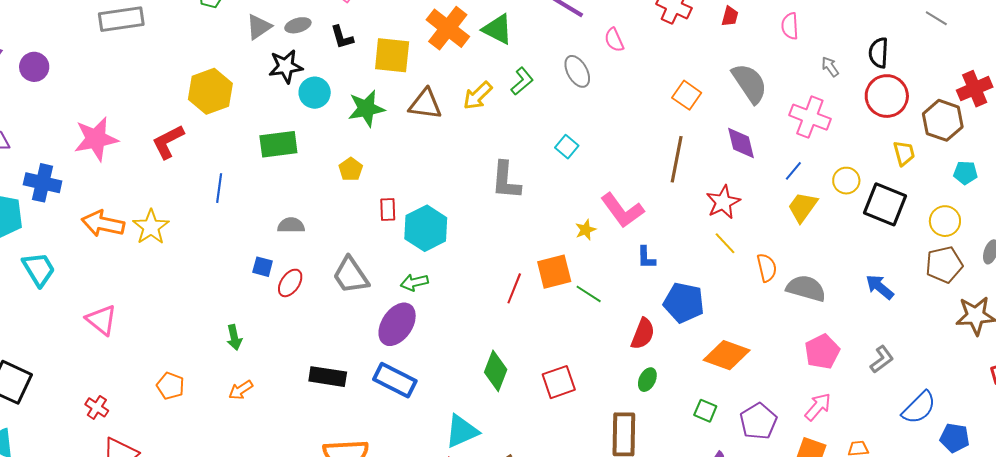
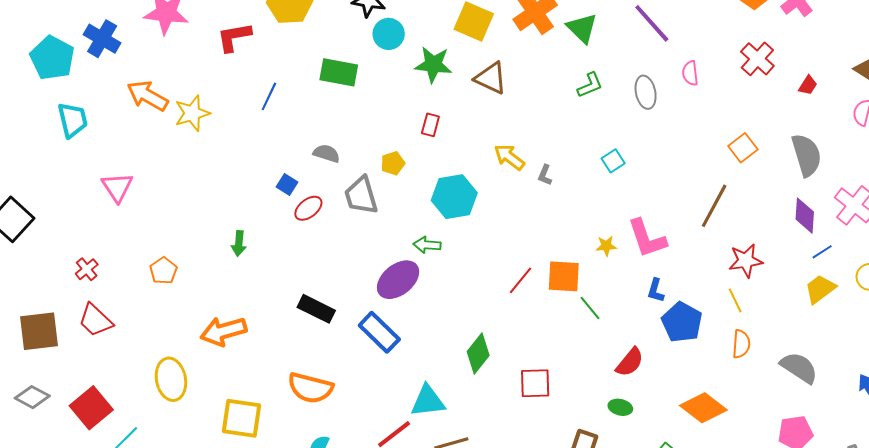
yellow arrow: (478, 96) -> (509, 157), moved, turned 64
purple diamond: (741, 143) -> (805, 216), moved
yellow pentagon: (351, 169) -> (393, 163), moved
gray L-shape: (506, 181) -> (545, 175), size x0.5
red rectangle: (388, 209) -> (430, 125), moved
orange semicircle: (767, 268) -> (741, 344), moved
gray trapezoid: (351, 275) -> (361, 196), moved
blue pentagon: (684, 303) -> (682, 322), moved
green ellipse: (647, 380) -> (620, 407), turned 60
orange arrow: (241, 390) -> (223, 331), moved, size x1.8

